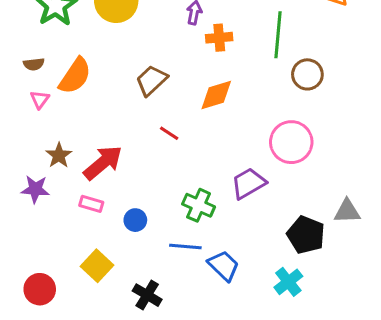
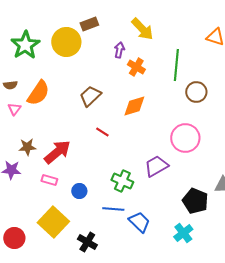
orange cross: (219, 38) -> (136, 67), turned 36
brown star: (59, 155) -> (27, 147), turned 30
yellow square: (97, 266) -> (53, 222), size x1.4

